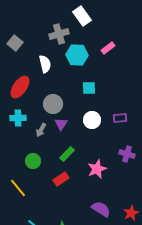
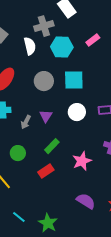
white semicircle: (45, 64) -> (30, 46), moved
cyan square: (89, 88) -> (74, 80), size x1.5
gray circle: (53, 104) -> (44, 81), moved

